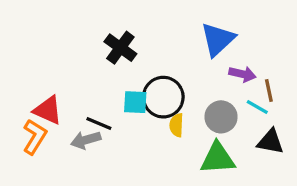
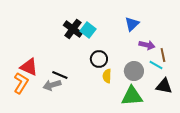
blue triangle: (218, 39) -> (132, 24), size x0.7
black circle: (163, 97) -> (99, 59), size x0.7
cyan square: (135, 102) -> (88, 30), moved, turned 35

